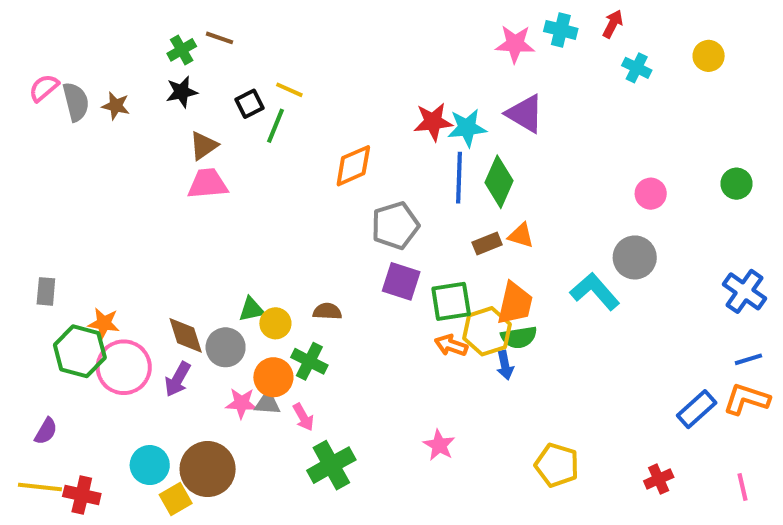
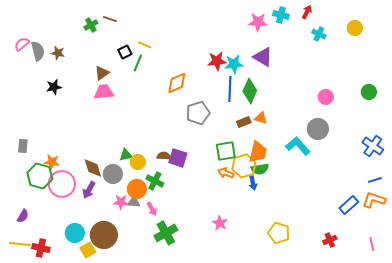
black star: (182, 92) -> (54, 87), moved
purple square: (401, 281) -> (178, 158), moved

